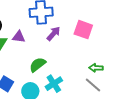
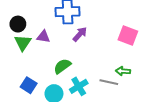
pink square: (83, 30) -> (128, 35), moved
gray line: (93, 85) -> (109, 82), moved, turned -30

